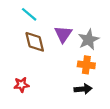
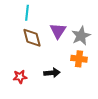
cyan line: (29, 14) -> (27, 13), turned 56
black arrow: (83, 89) -> (52, 73), moved

